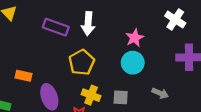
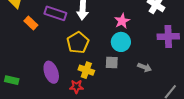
orange rectangle: (24, 76) -> (31, 23), moved, turned 32
gray square: (121, 97) -> (112, 62), moved

